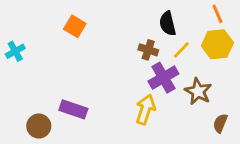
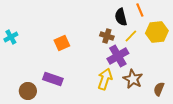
orange line: (217, 14) -> (140, 10), moved
orange square: (75, 26) -> (62, 43), moved, turned 35
brown star: (198, 91) -> (133, 79), moved

